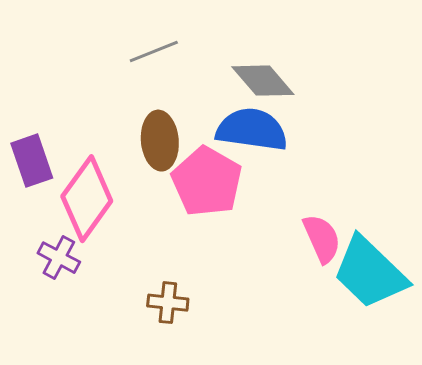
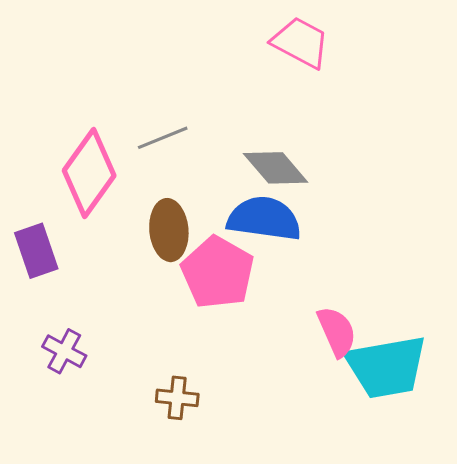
pink diamond: (87, 199) -> (89, 173), moved
cyan trapezoid: (370, 273) -> (386, 367), turned -54

